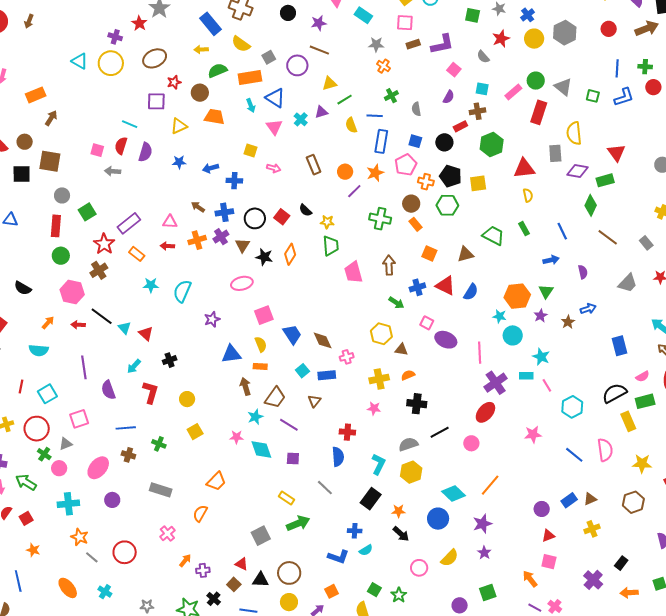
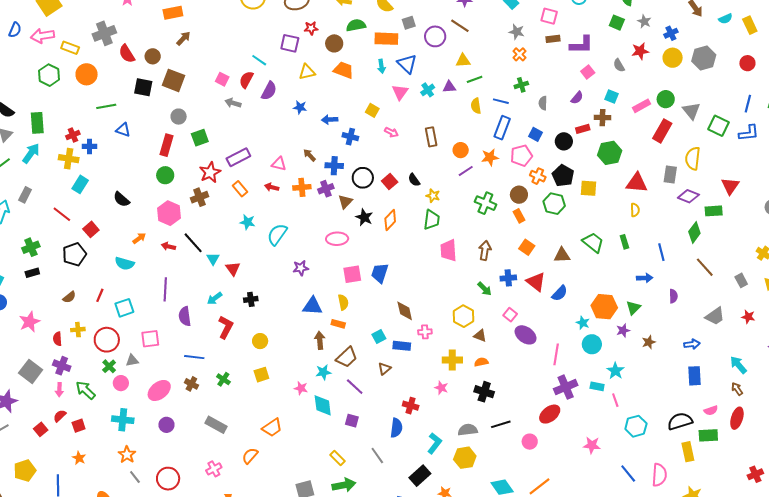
green square: (593, 96) -> (718, 126), size x1.5
blue arrow: (588, 309) -> (692, 344), moved
blue trapezoid: (292, 334) -> (380, 273), moved, turned -140

